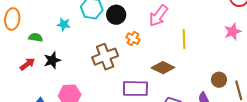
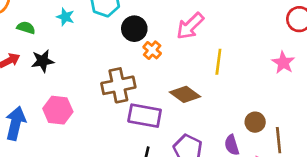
black circle: (116, 15) -> (134, 29), moved
pink star: (233, 32) -> (283, 63), turned -30
brown cross: (105, 57) -> (118, 85), moved

